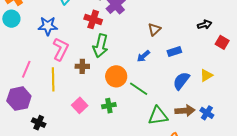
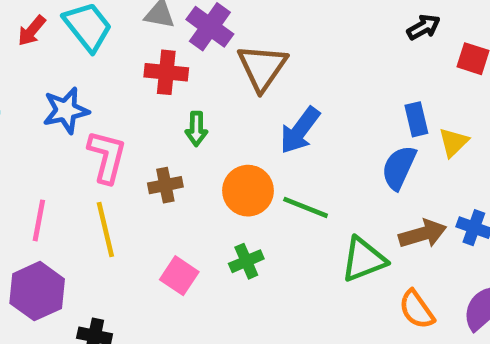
brown triangle: (154, 29) -> (262, 67), moved, size x1.6
green arrow: (100, 46) -> (196, 129), size x0.6
blue rectangle: (174, 52) -> (416, 119), moved, turned -72
blue arrow: (143, 56) -> (300, 130), size x1.5

